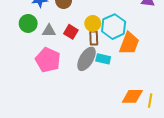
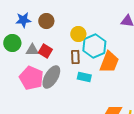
yellow circle: (93, 23) -> (78, 34), moved
red square: (71, 32) -> (45, 51), moved
gray ellipse: (86, 59) -> (51, 77), moved

